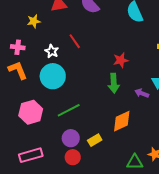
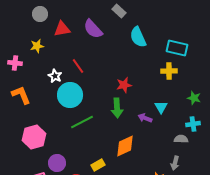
pink cross: (18, 47) -> (15, 63), moved
cyan circle: (53, 76) -> (70, 95), moved
green line: (69, 110) -> (82, 122), moved
purple circle: (71, 138) -> (57, 163), moved

